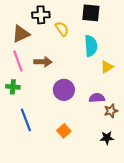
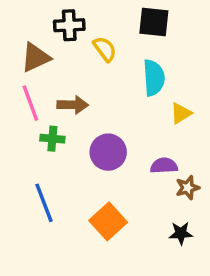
green cross: (13, 87) -> (52, 139), moved
orange square: (64, 131) -> (108, 221), size x1.5

